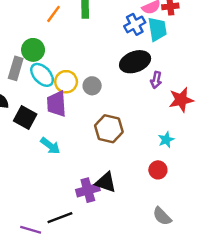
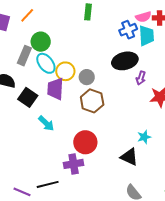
orange line: (54, 14) -> (27, 15), moved
brown hexagon: (109, 129) -> (92, 101), moved
cyan star: (166, 140) -> (144, 137), moved
red circle: (158, 170) -> (85, 142), moved, size x1.5
black triangle: (106, 182) -> (129, 157), moved

